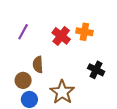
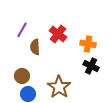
orange cross: (84, 32) -> (88, 44), moved
brown semicircle: (38, 65) -> (35, 47), moved

